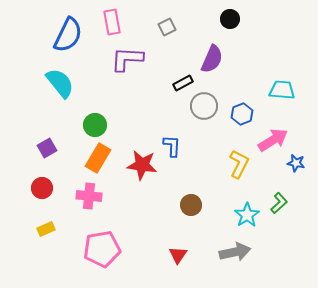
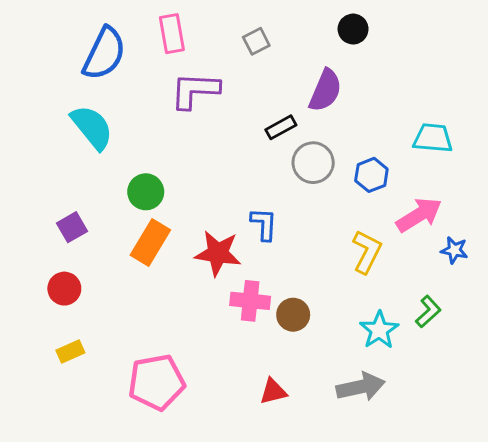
pink cross: (89, 196) -> (250, 301), moved
red triangle: (178, 255) -> (273, 391), turned 42

